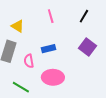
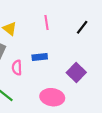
purple square: (88, 47) -> (76, 73), moved
pink ellipse: (53, 77) -> (52, 97), moved

